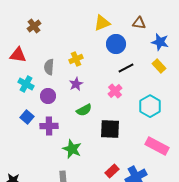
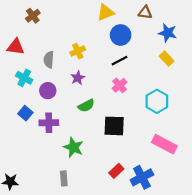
black line: (126, 68) -> (119, 61), moved

